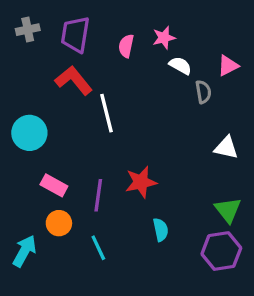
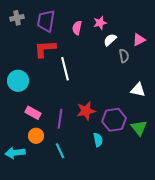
white semicircle: (180, 66) -> (110, 40), turned -72
red L-shape: (74, 80) -> (45, 49), turned -55
cyan arrow: (24, 251) -> (15, 153), turned -126
purple hexagon: (221, 251) -> (114, 120), moved

